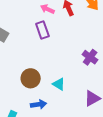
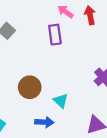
blue arrow: (39, 104) -> (44, 122), moved

